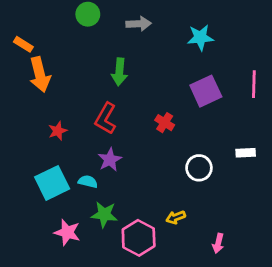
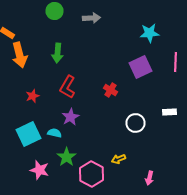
cyan star: (200, 38) -> (150, 33), moved
green arrow: (119, 72) -> (58, 53), moved
green star: (104, 215) -> (66, 157), turned 30

